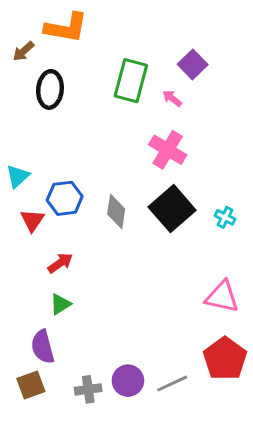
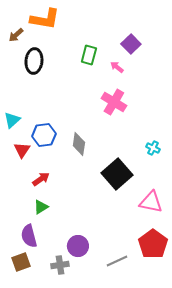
green rectangle: (131, 81) -> (89, 55), size x0.7
black square: (172, 209) -> (117, 174), moved
purple circle: (128, 381) -> (78, 246), moved

